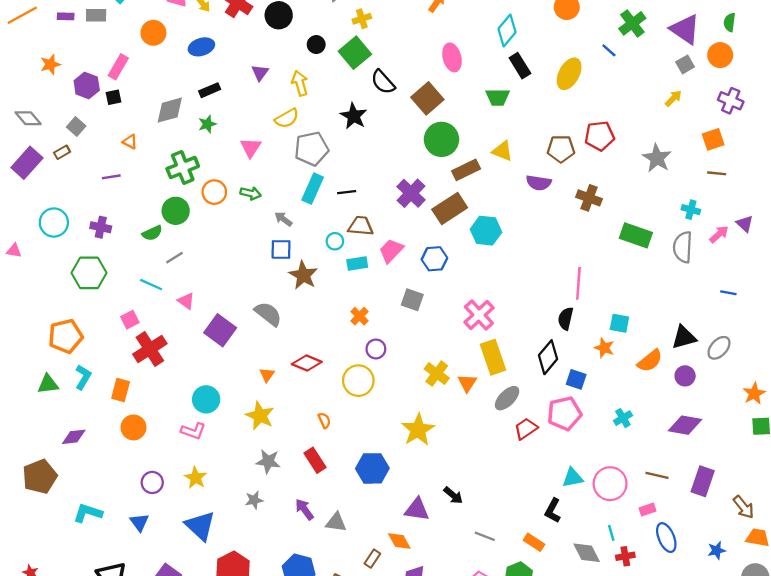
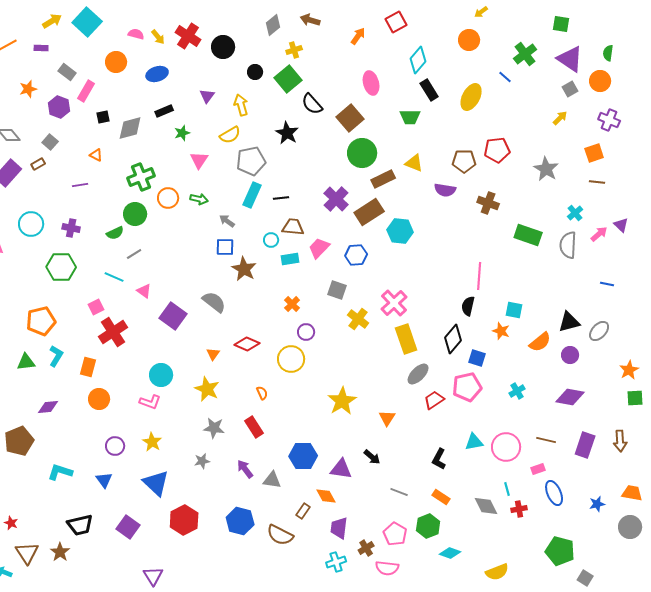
gray rectangle: (96, 15) -> (67, 72), moved, turned 36
black square: (114, 97) -> (103, 117), moved
green star: (207, 124) -> (182, 133), moved
cyan cross: (691, 210) -> (575, 213), turned 35
yellow cross: (437, 374) -> (358, 319), moved
orange triangle: (467, 383) -> (387, 418), moved
blue hexagon: (372, 468) -> (303, 456), moved
brown arrow: (744, 507) -> (620, 441), moved, turned 35
black L-shape: (553, 511) -> (439, 459), moved

